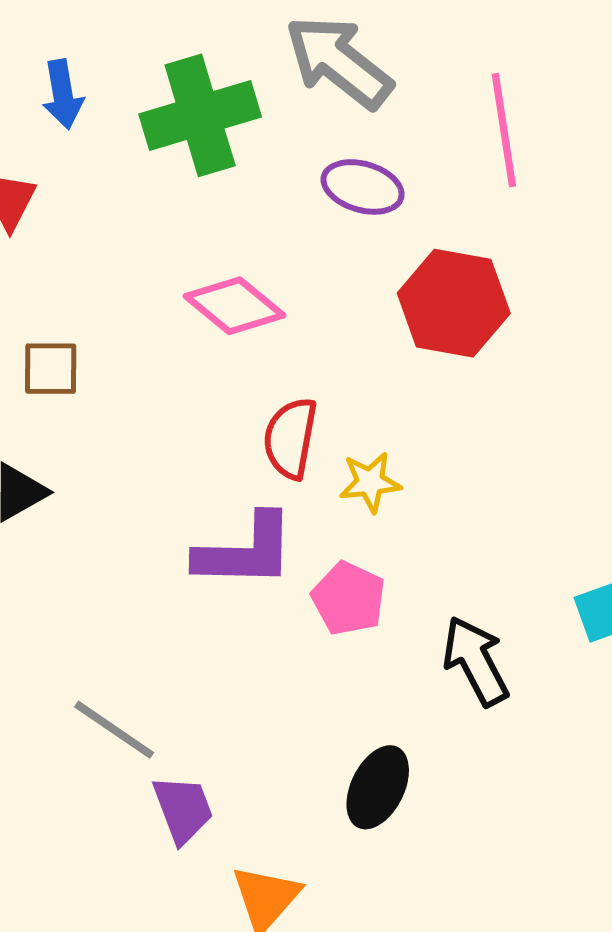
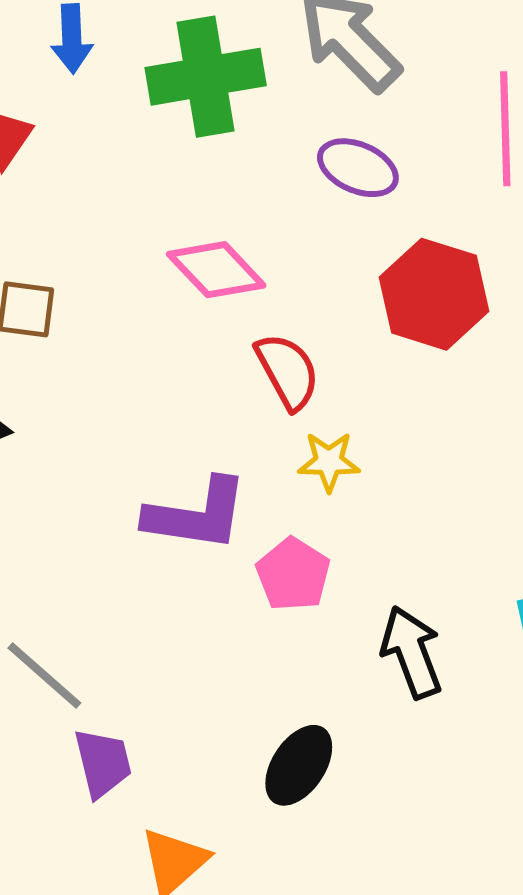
red semicircle: (290, 438) -> (288, 371), moved, turned 134

